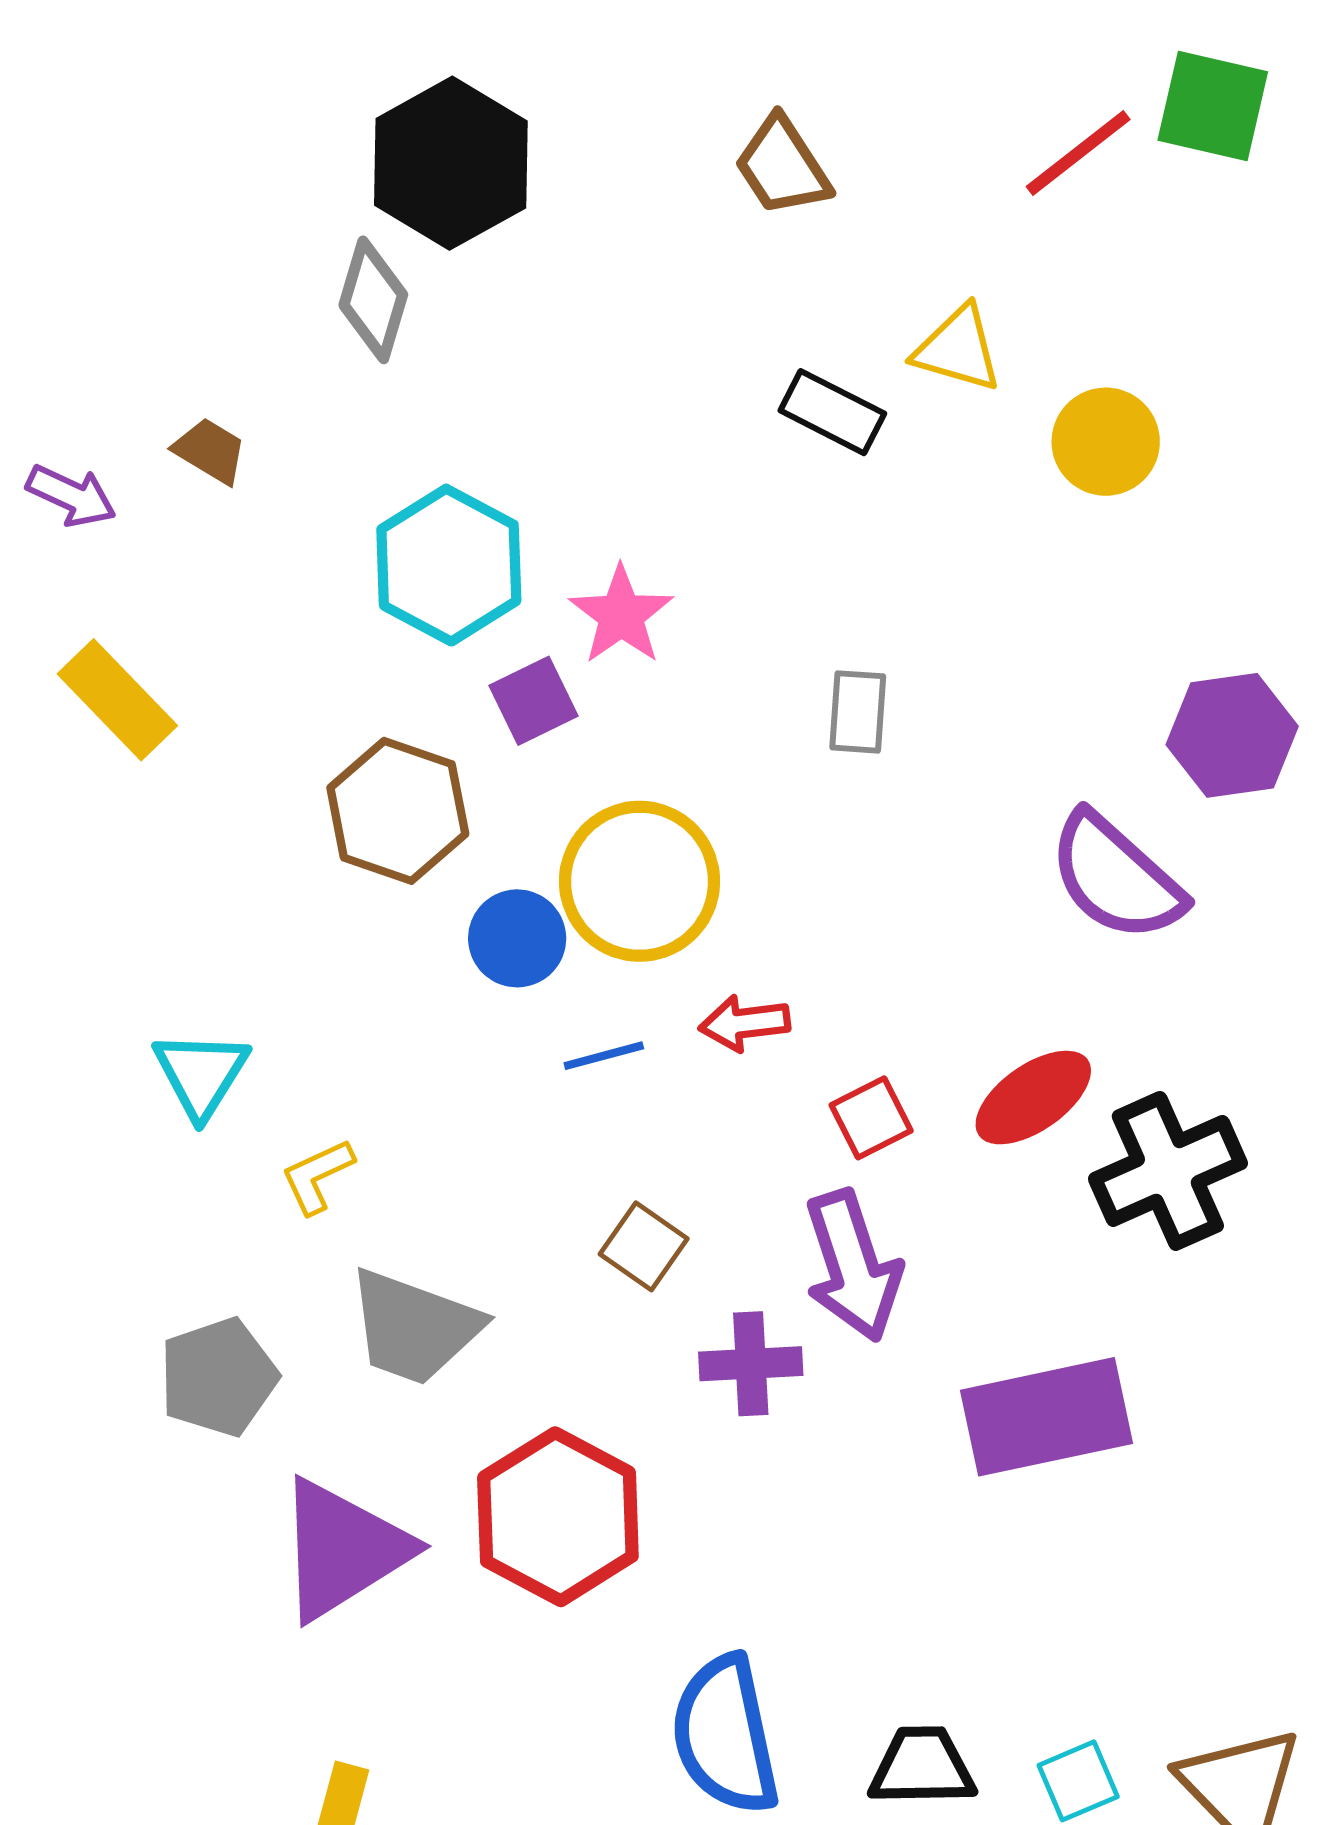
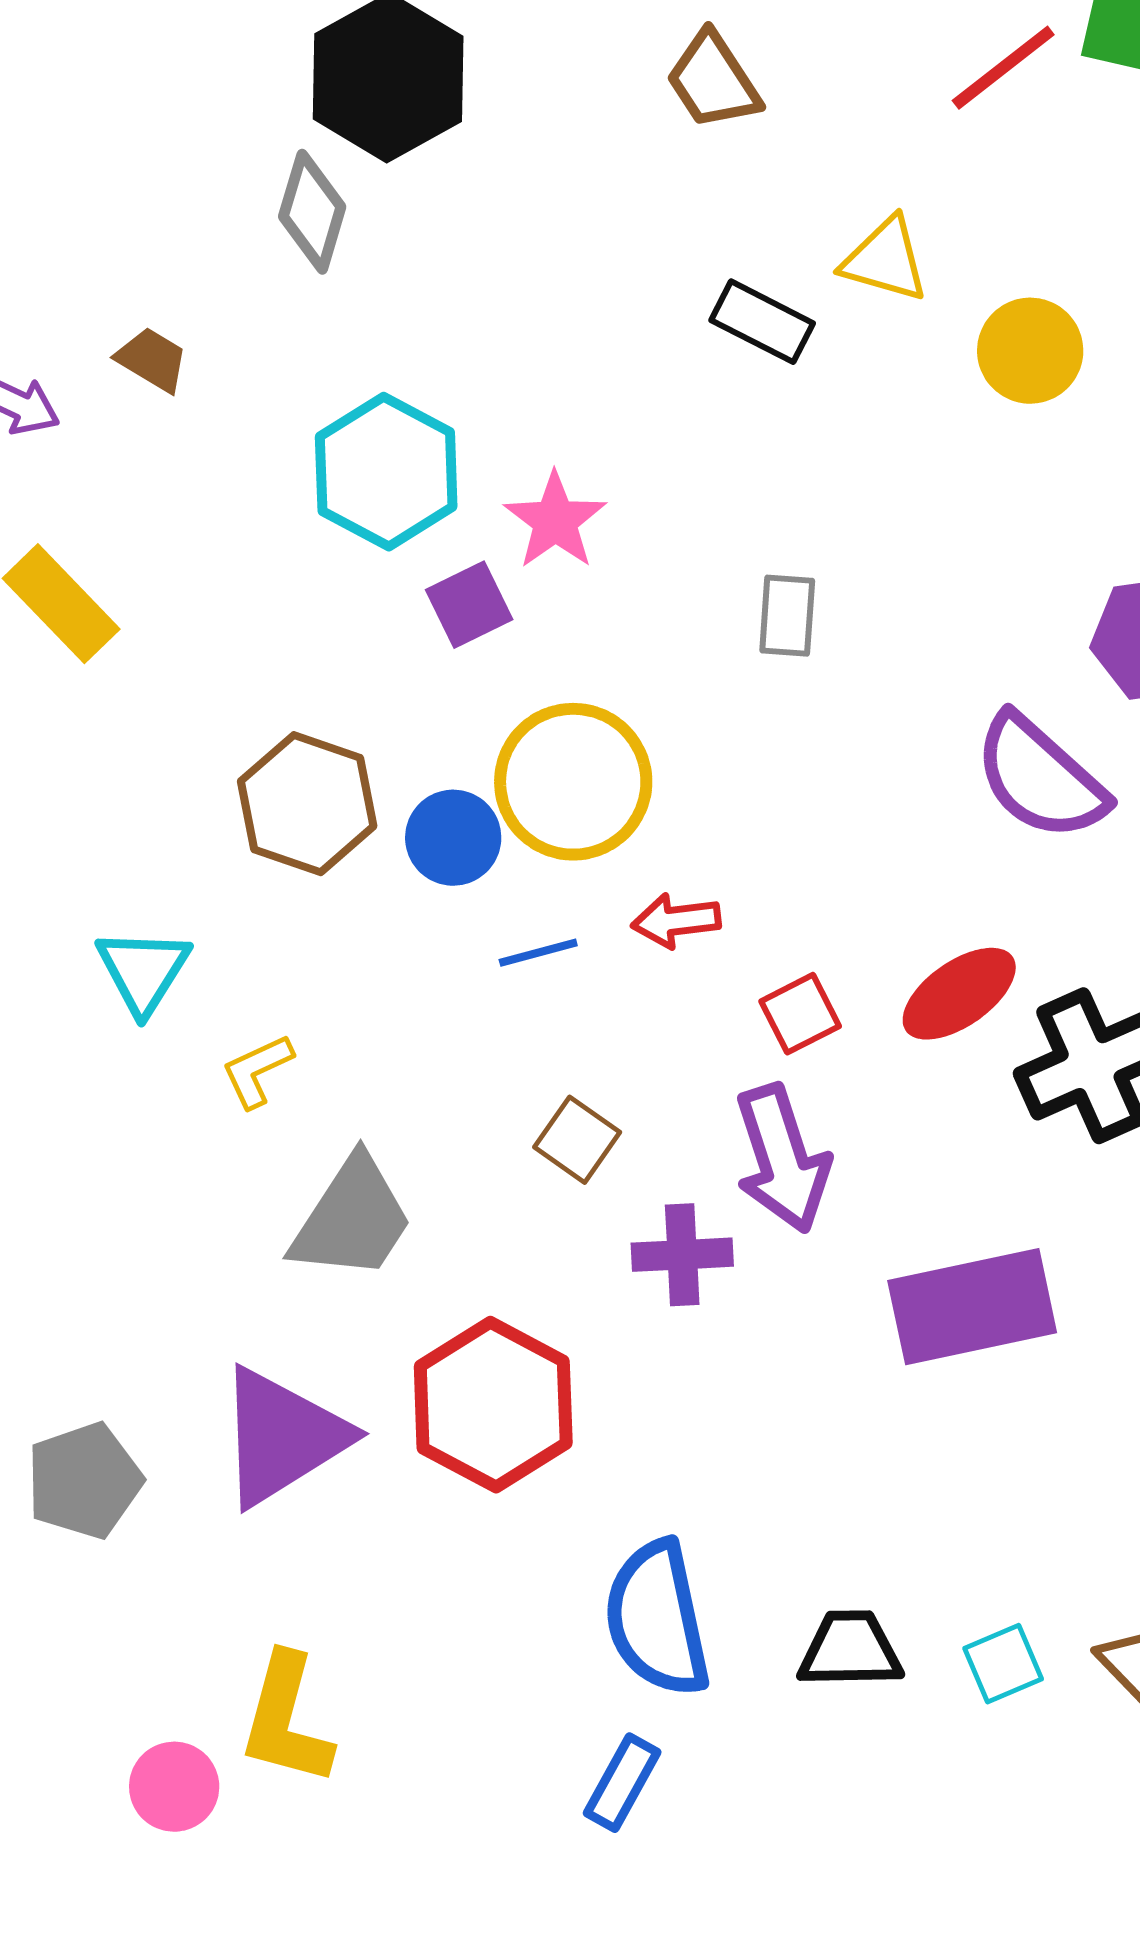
brown hexagon: (398, 811) -> (307, 804), moved
gray trapezoid: (414, 1327) -> (352, 1219), turned -77
gray pentagon: (218, 1377) -> (84, 1481), moved

